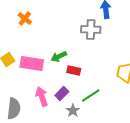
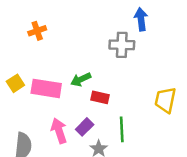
orange cross: (25, 18) -> (37, 31), turned 32
green line: (91, 96) -> (122, 129), turned -60

